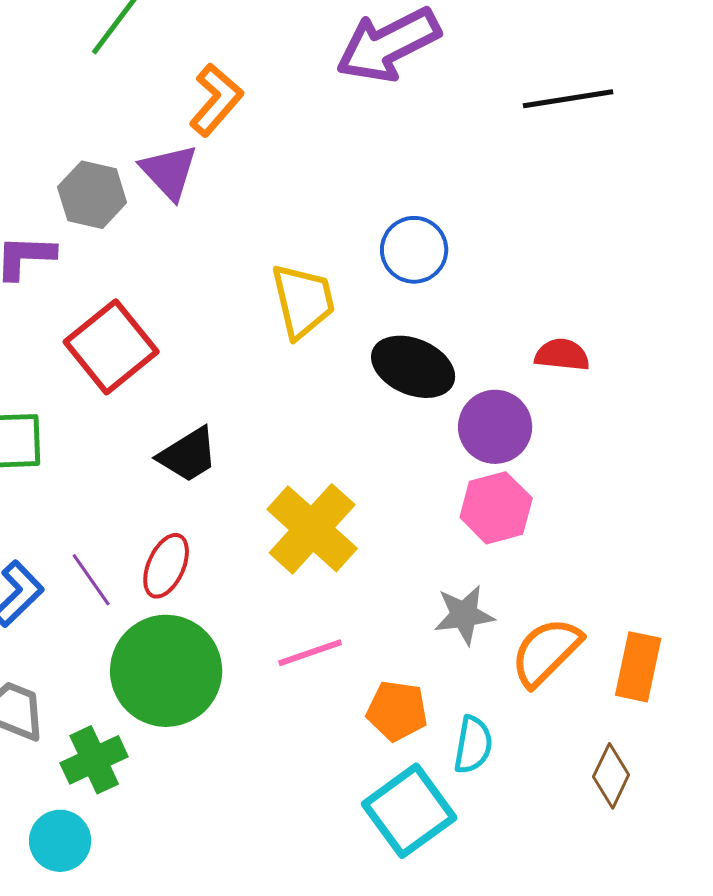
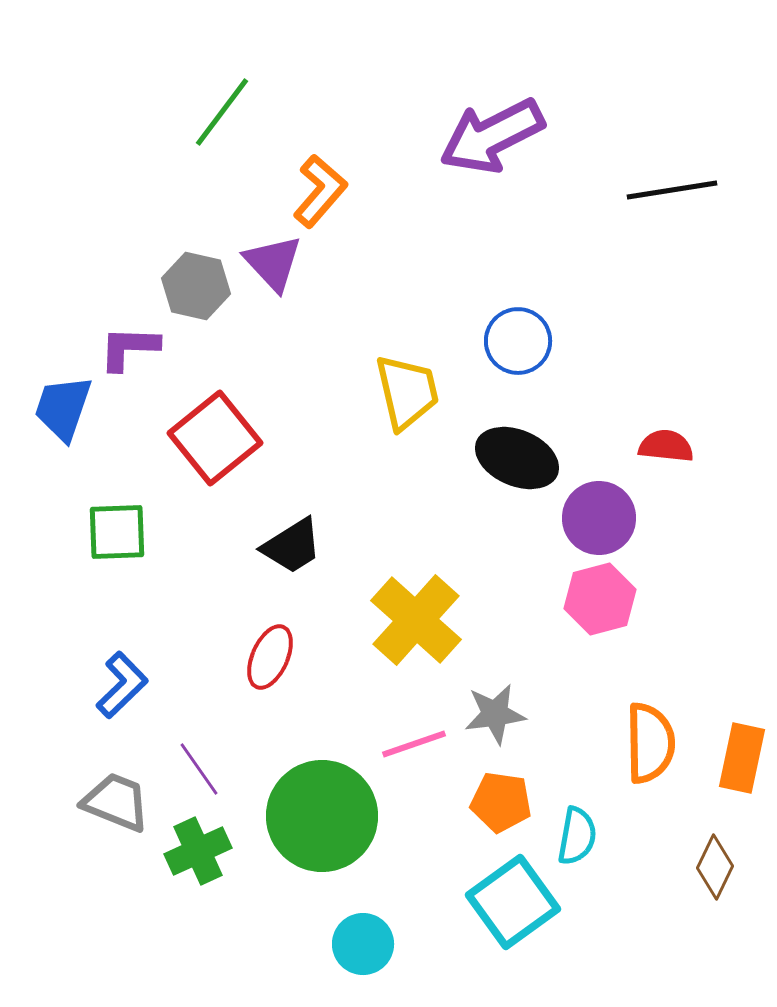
purple line: (91, 580) -> (199, 769), moved
gray star: (464, 615) -> (495, 714), moved
orange semicircle: (546, 652) -> (650, 743), turned 134
green circle: (166, 671) -> (322, 816), moved
cyan circle: (60, 841) -> (363, 944), moved

